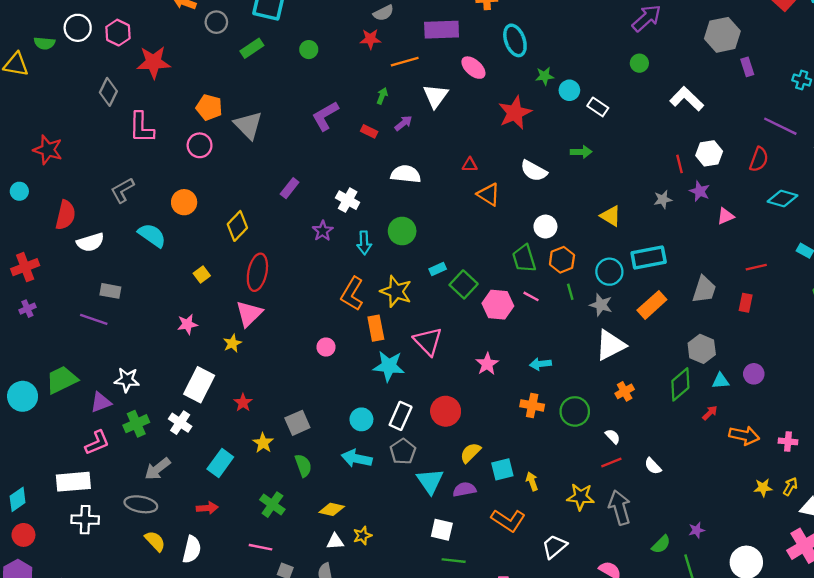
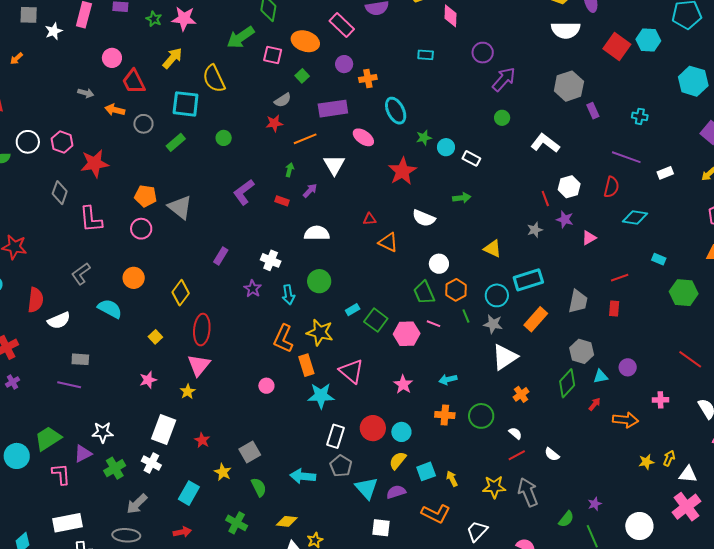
cyan circle: (361, 419) -> (401, 432), moved
pink cross: (788, 441) -> (660, 400), moved
pink L-shape: (97, 443) -> (61, 474), moved, turned -65

